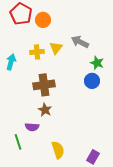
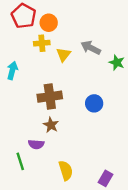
yellow cross: (37, 52) -> (42, 43), moved
green star: (97, 63) -> (117, 62), moved
blue circle: (92, 81) -> (94, 103), moved

